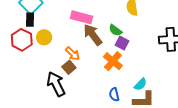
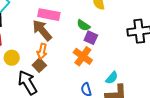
brown arrow: (93, 35) -> (42, 30), moved
yellow circle: (44, 37) -> (12, 58), moved
orange arrow: (72, 54) -> (42, 51), turned 63

